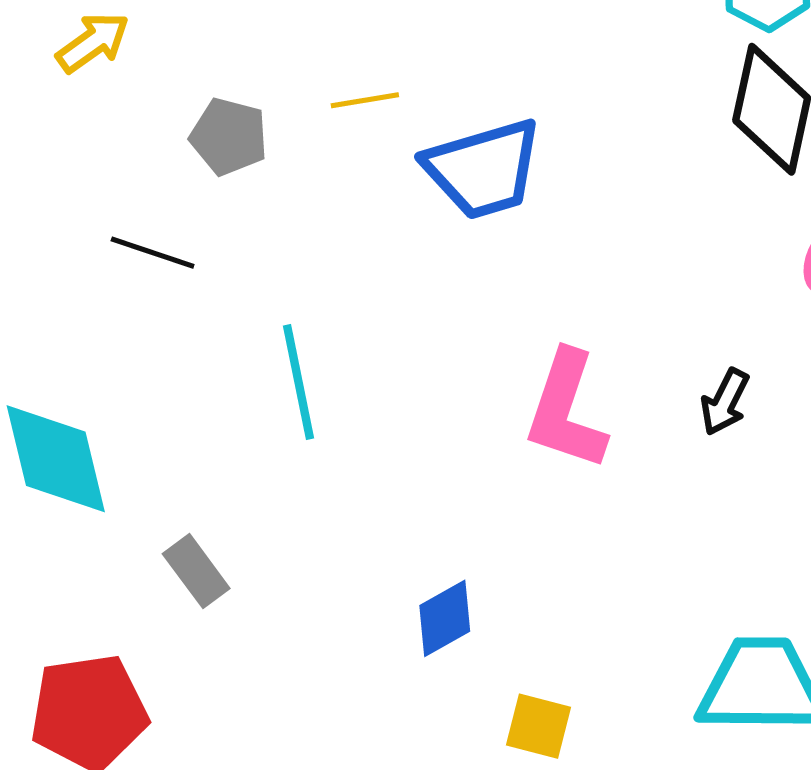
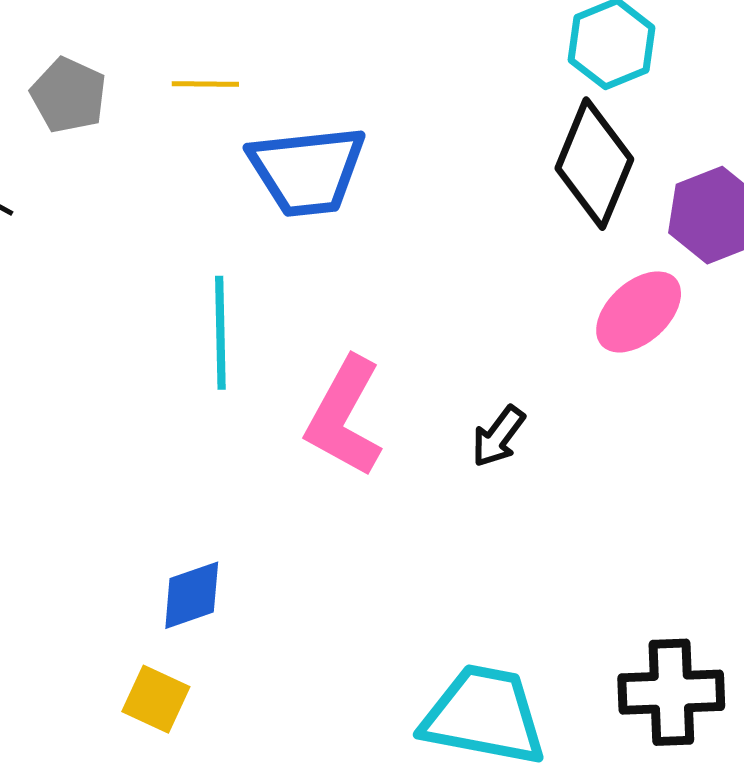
cyan line: (299, 382) -> (220, 333), moved
yellow square: (538, 726) -> (156, 699), moved

